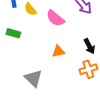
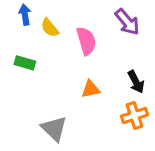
pink semicircle: (55, 18) -> (86, 41), turned -144

